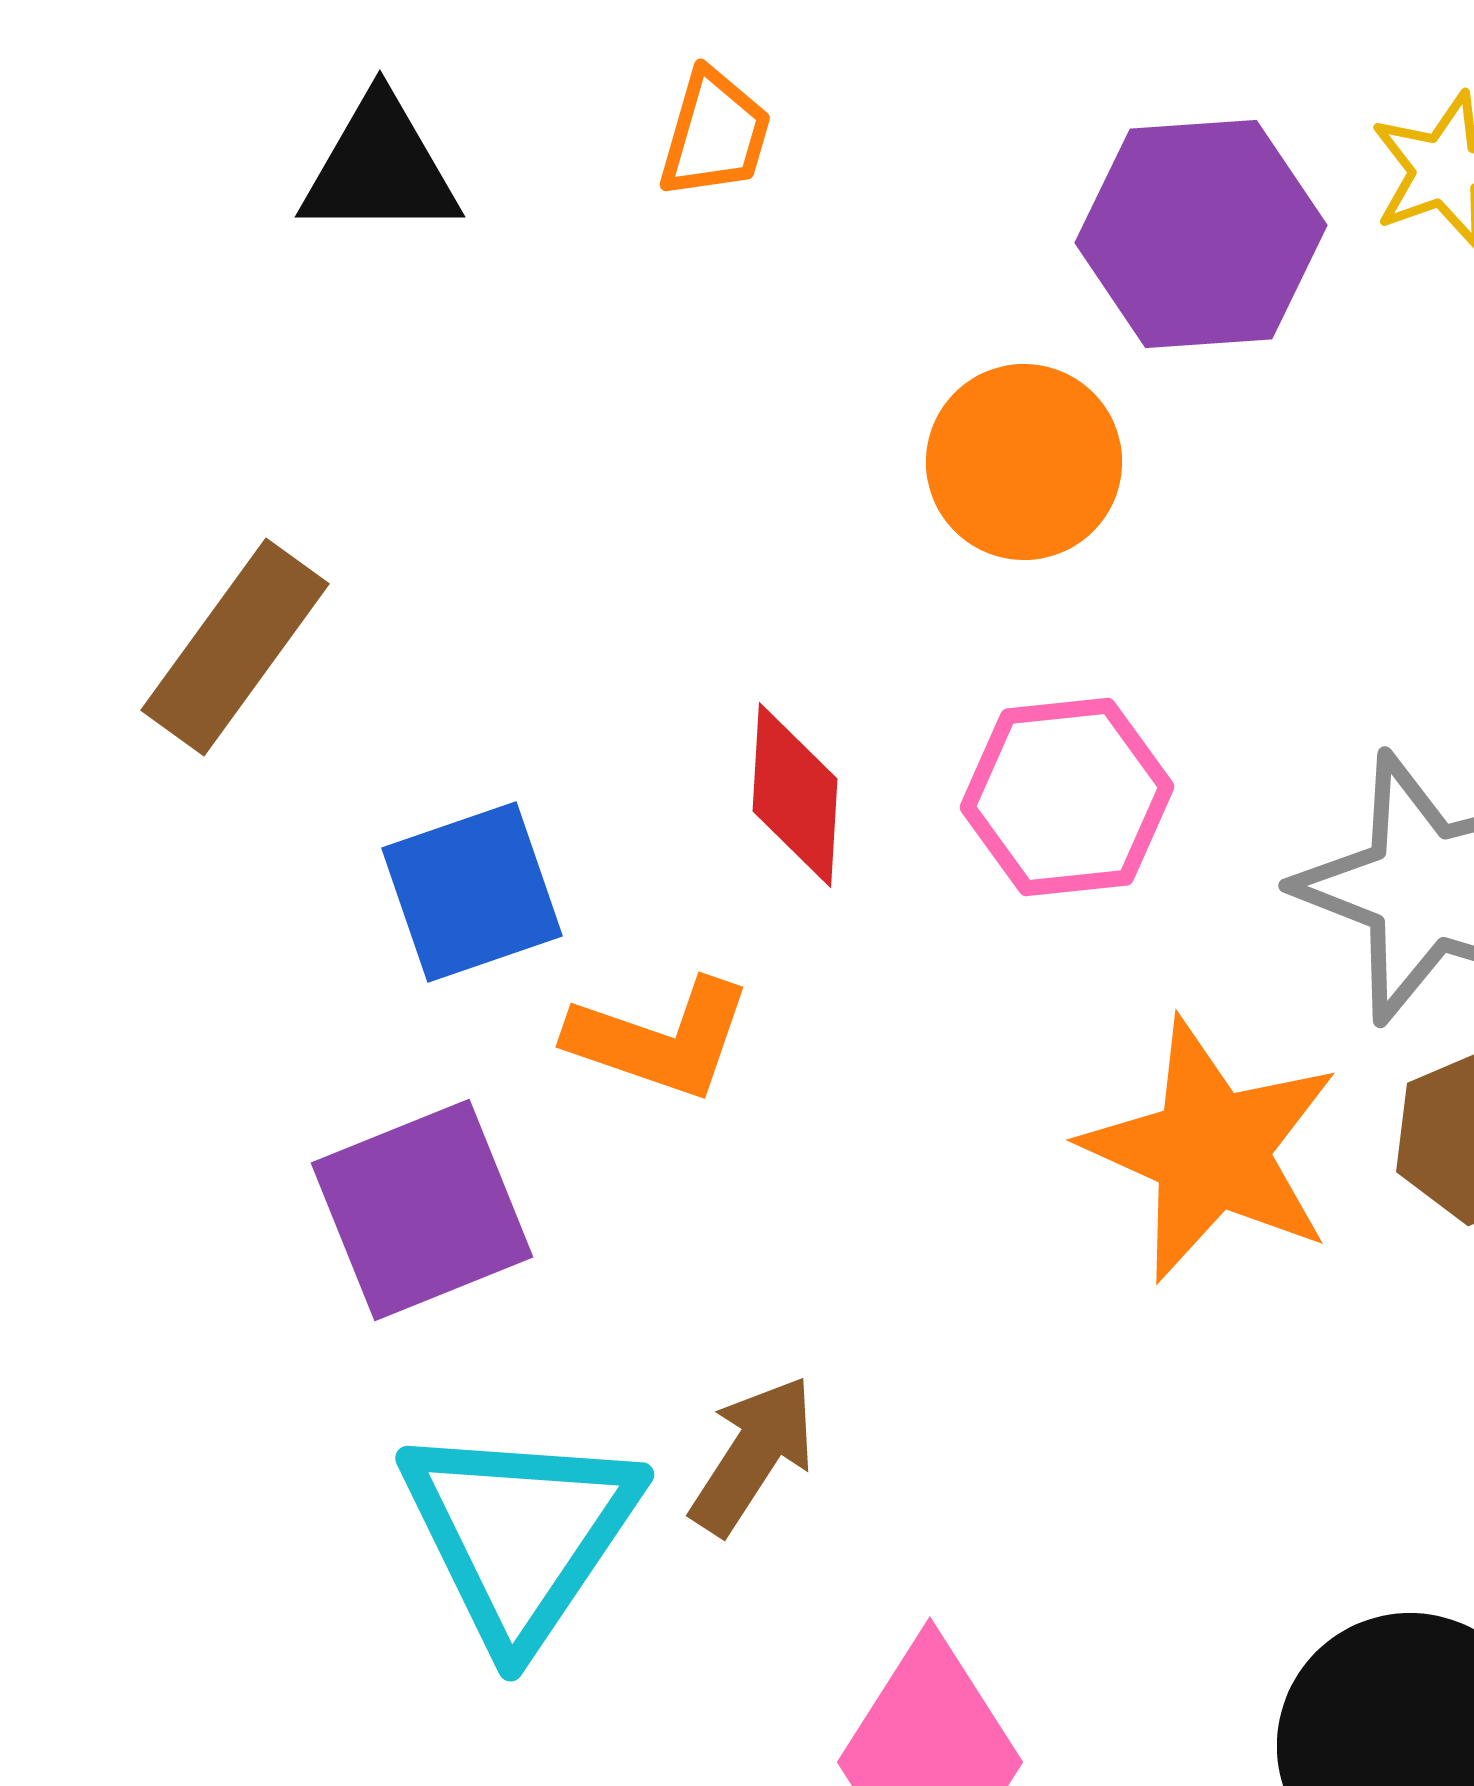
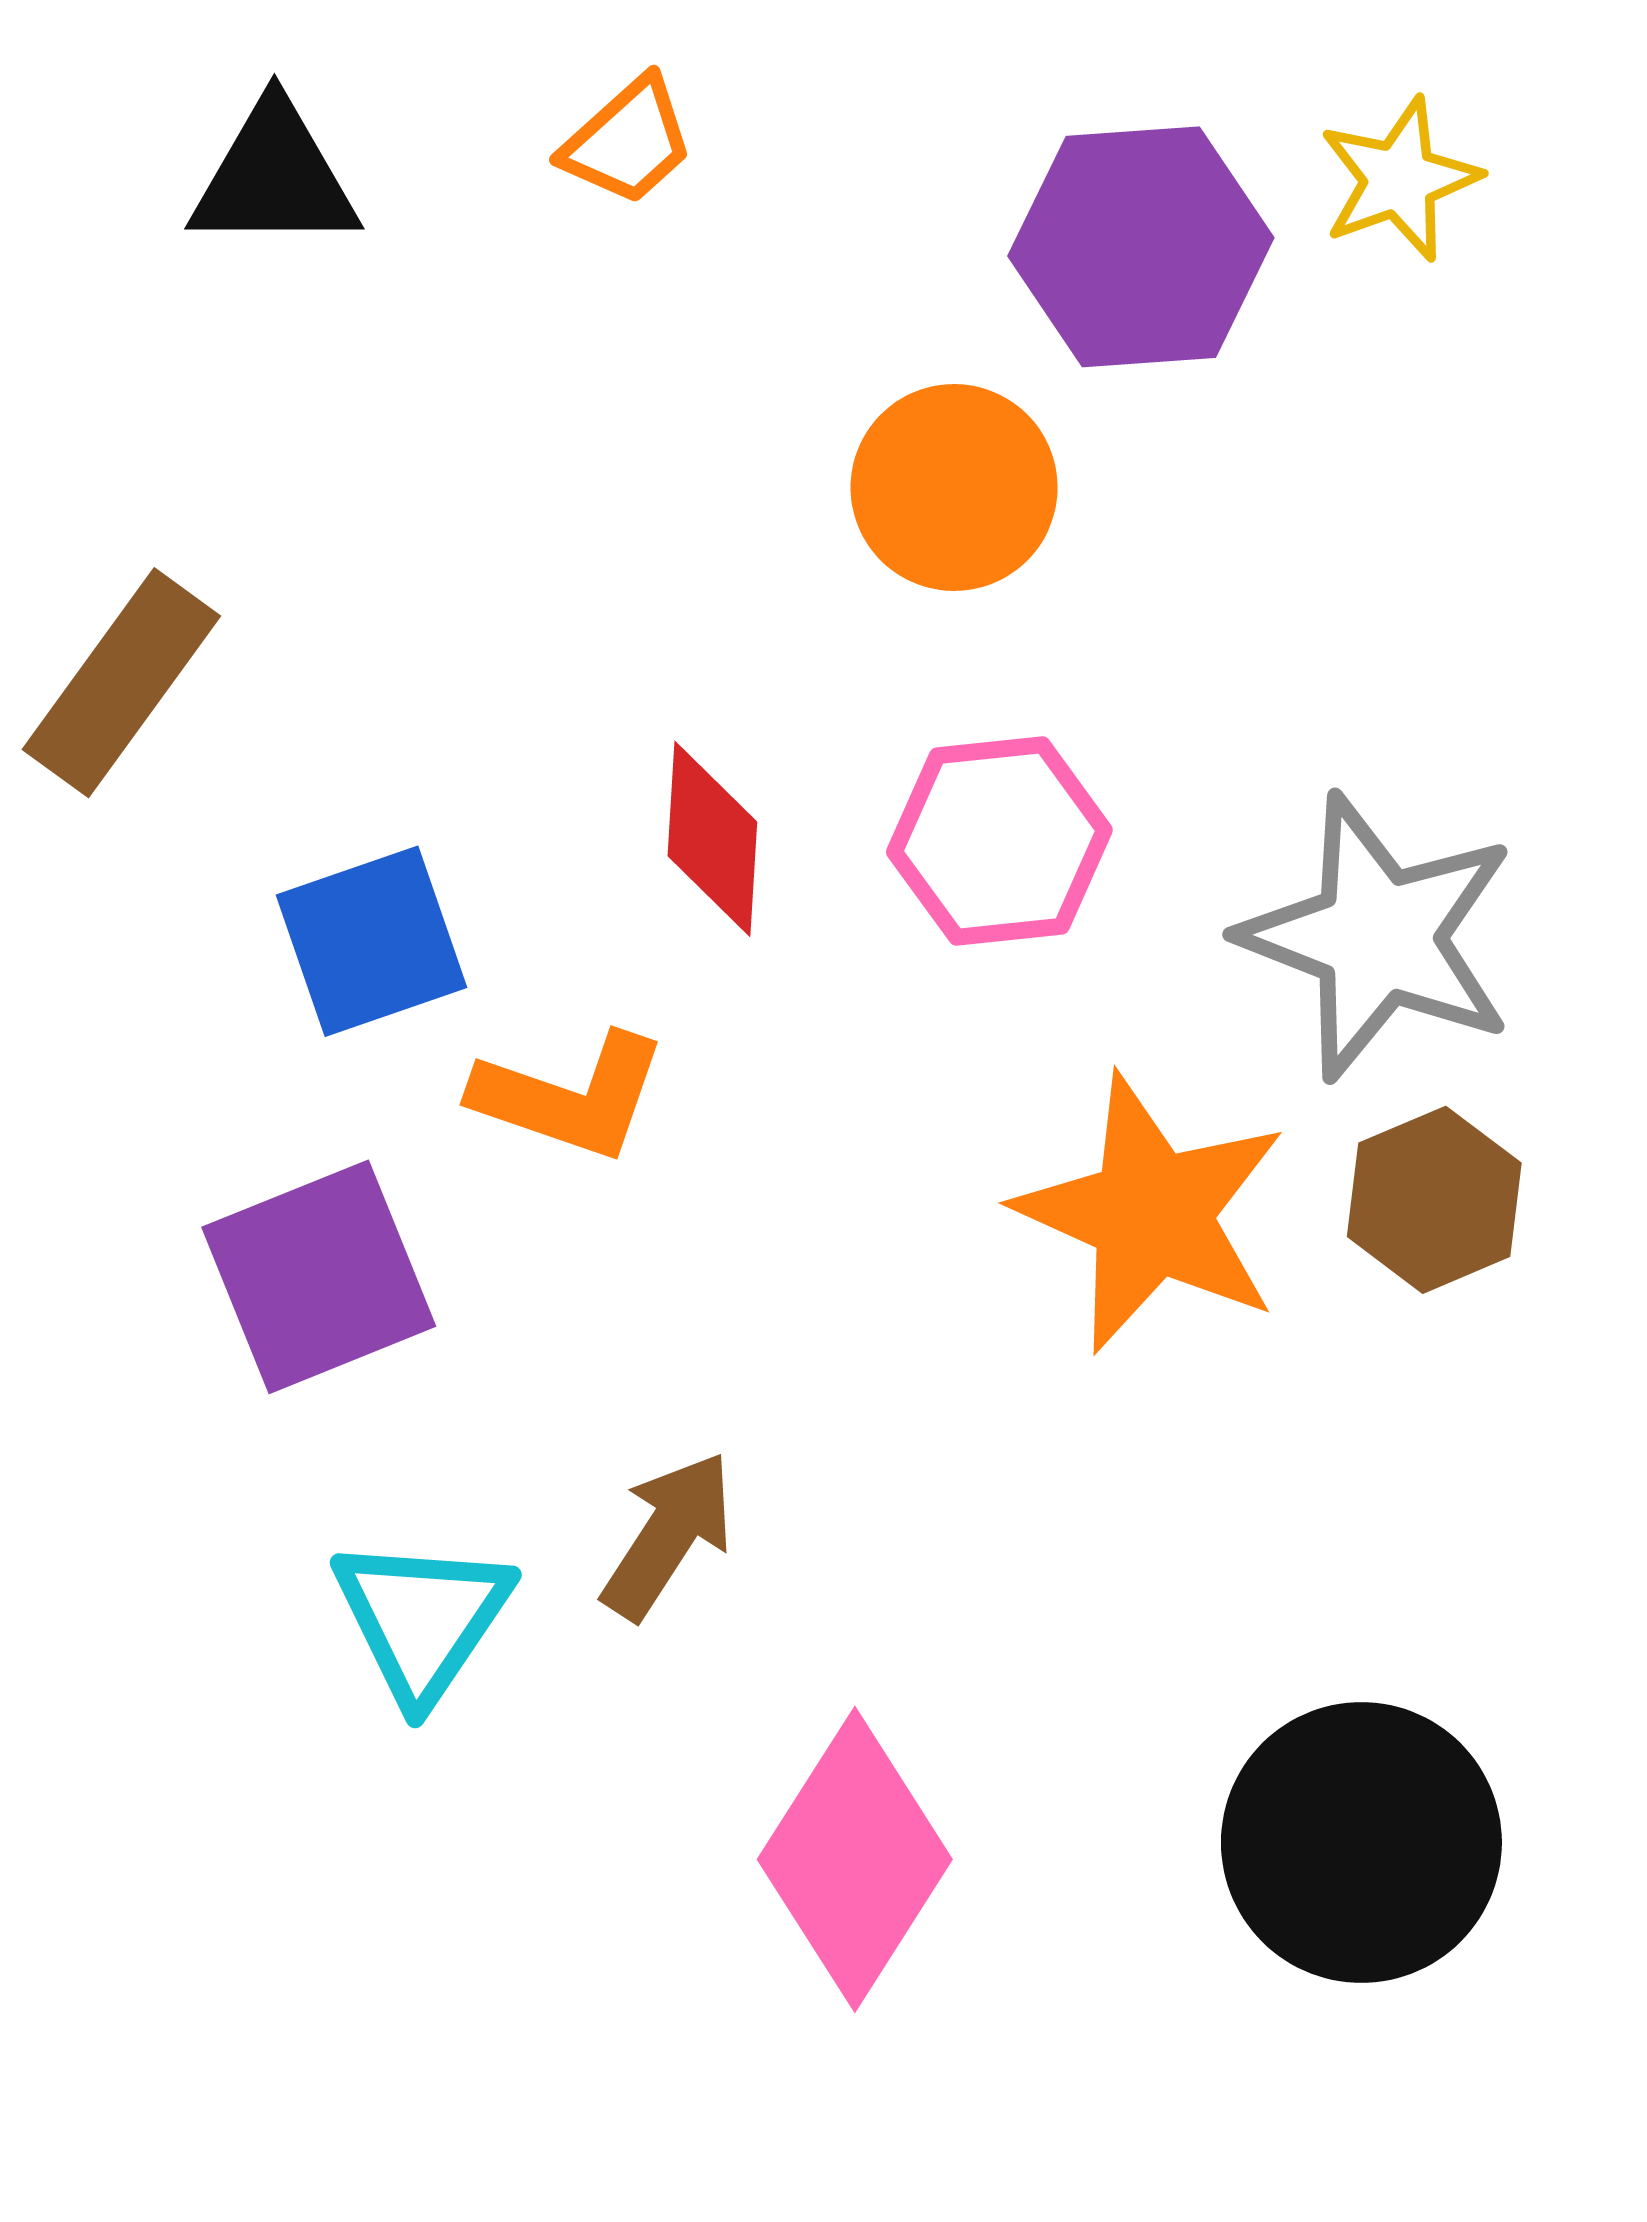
orange trapezoid: (715, 134) -> (628, 141), turned 32
cyan triangle: (520, 1534) -> (422, 1619), size x0.7

